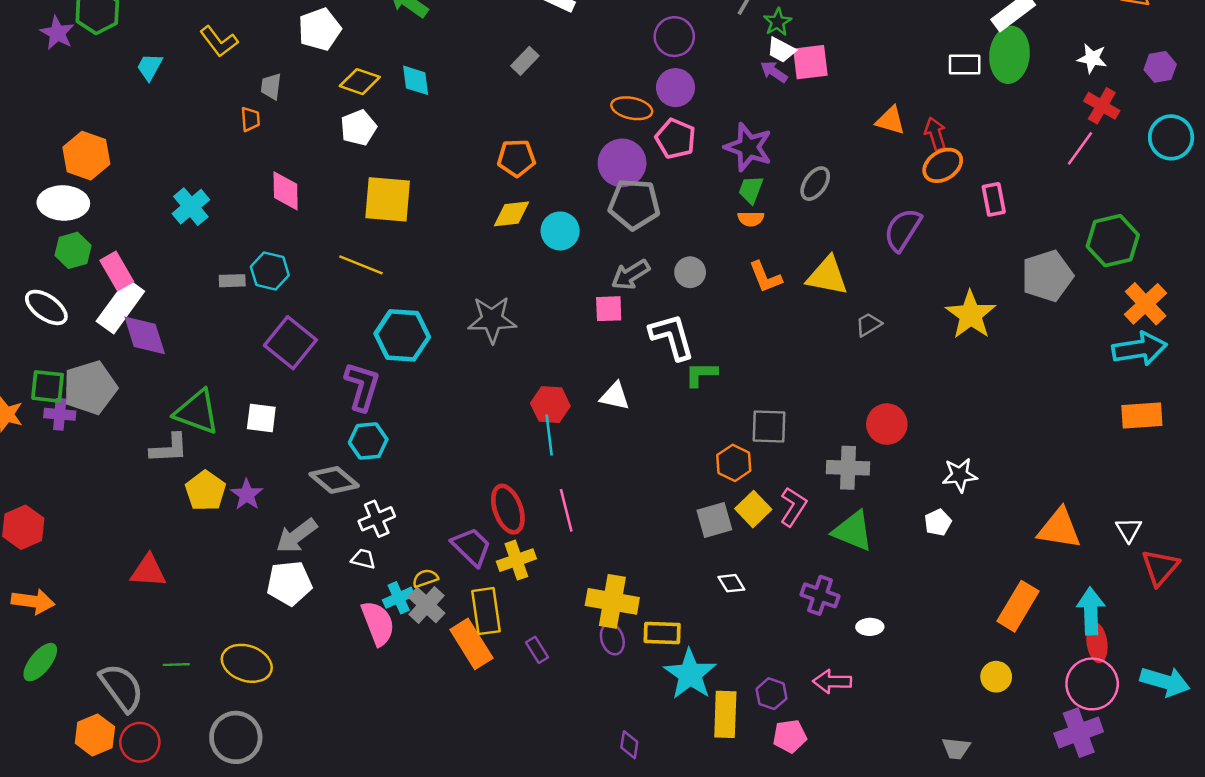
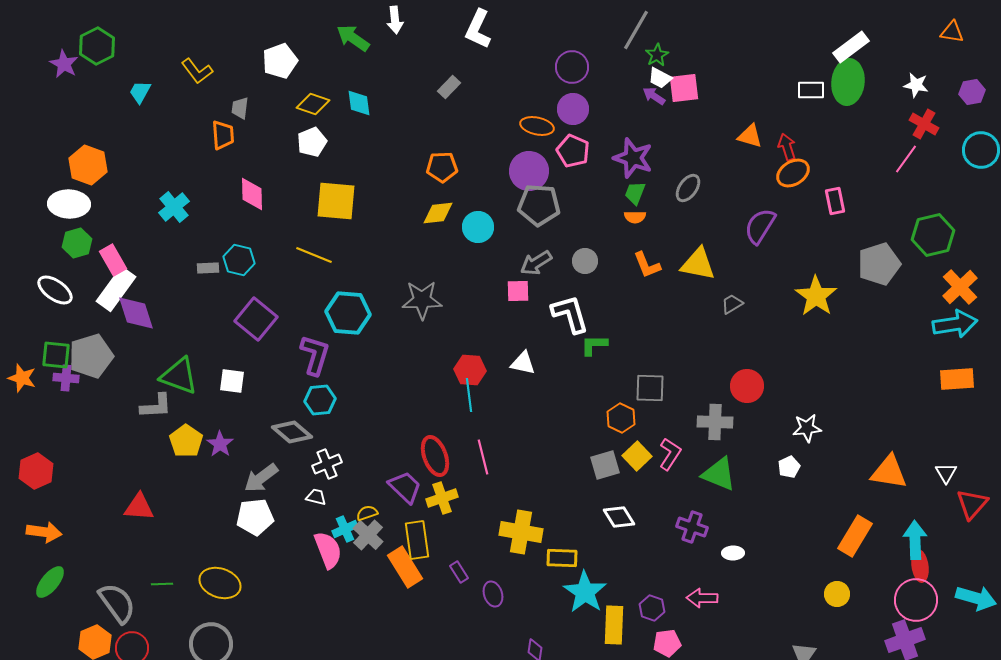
orange trapezoid: (250, 119) -> (223, 135), size x1.4
white diamond: (731, 583) -> (619, 517), size x1.4
purple ellipse: (612, 639) -> (493, 594), moved

